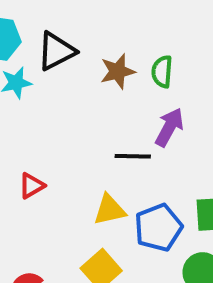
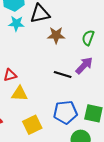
brown star: (118, 71) -> (56, 35), moved
yellow triangle: (110, 210) -> (20, 94), moved

